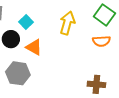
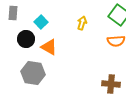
yellow arrow: (67, 23) -> (82, 23), size x0.6

